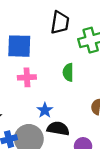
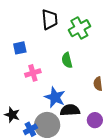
blue square: (19, 46) -> (20, 48), size x0.6
blue star: (45, 110) -> (55, 97), size x1.5

